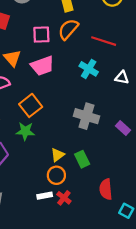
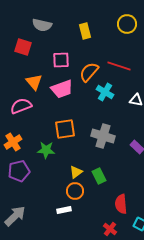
orange semicircle: (68, 29) -> (89, 72), moved
orange square: (31, 105) -> (65, 129), moved, turned 30
red cross: (64, 198) -> (110, 229), moved

